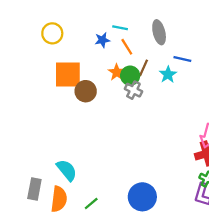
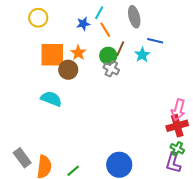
cyan line: (120, 28) -> (99, 13), turned -72
orange star: (117, 72) -> (78, 53), moved
cyan semicircle: (67, 170) -> (51, 99), moved, turned -30
gray rectangle: (34, 189) -> (22, 158), turned -48

